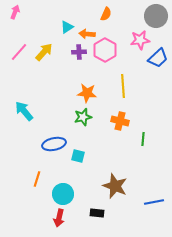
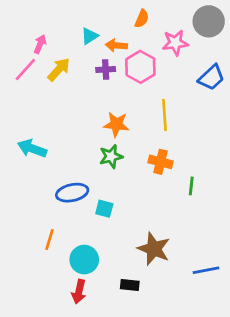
pink arrow: (15, 12) -> (40, 44), moved
pink star: (140, 40) -> (175, 43), moved
cyan arrow: (24, 111) -> (32, 148), turned -30

